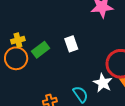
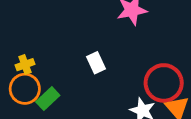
green rectangle: (41, 50) -> (48, 99), moved

